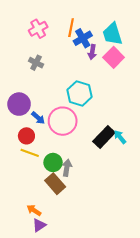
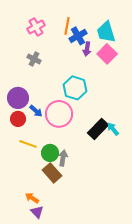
red circle: (26, 136) -> (18, 119), moved
purple triangle: (39, 225) -> (37, 212), turned -40

